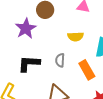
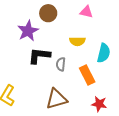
black L-shape: (29, 64) -> (39, 56), moved

